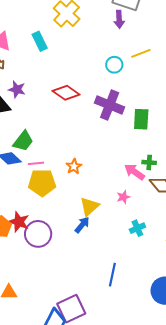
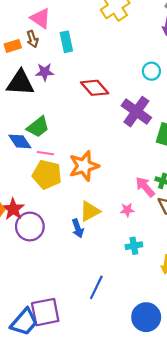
cyan rectangle: (40, 41) -> (66, 42), moved
purple star: (17, 89) -> (45, 72), turned -30
orange star: (74, 166) -> (84, 166), size x1.8
blue arrow: (82, 225) -> (78, 228), turned 108

